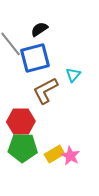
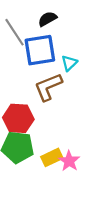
cyan triangle: (73, 75) -> (69, 63), moved

